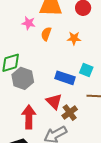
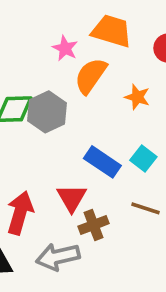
orange semicircle: (46, 34) -> (91, 76), size x1.5
gray hexagon: (23, 78) -> (47, 112), moved

